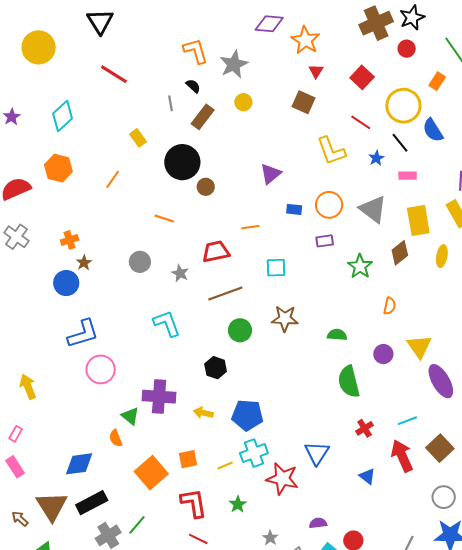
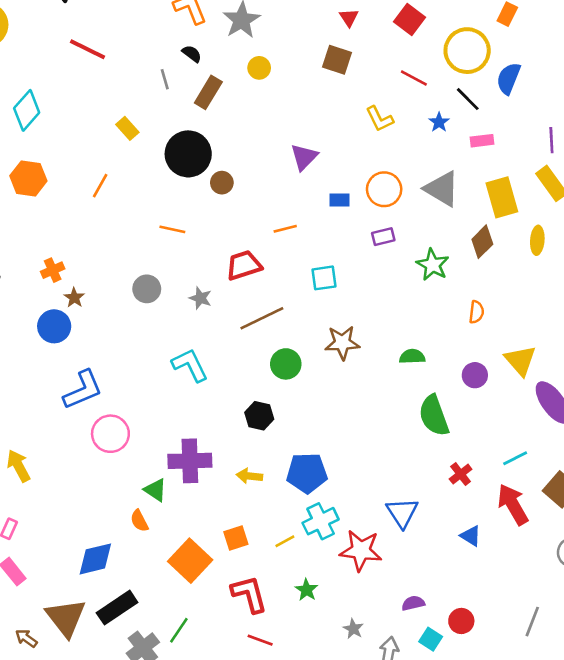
blue semicircle: (433, 130) -> (509, 78), turned 60
yellow L-shape: (331, 151) -> (380, 119), size x0.7

